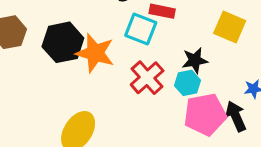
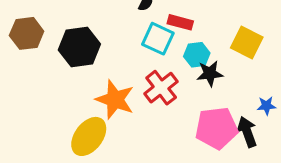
orange star: (95, 53) -> (115, 100), moved
cyan hexagon: (188, 83) -> (197, 55), moved

